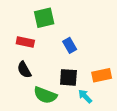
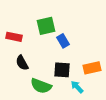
green square: (44, 18) -> (46, 26), moved
red rectangle: (25, 42) -> (14, 37), moved

